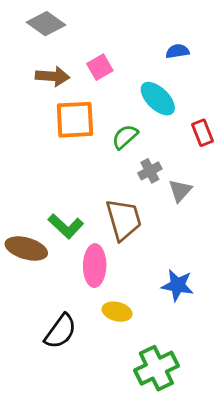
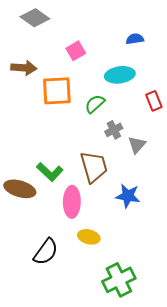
brown arrow: (53, 76) -> (24, 68), moved
cyan ellipse: (158, 99) -> (120, 75), turned -52
blue star: (177, 285) -> (128, 196), moved

